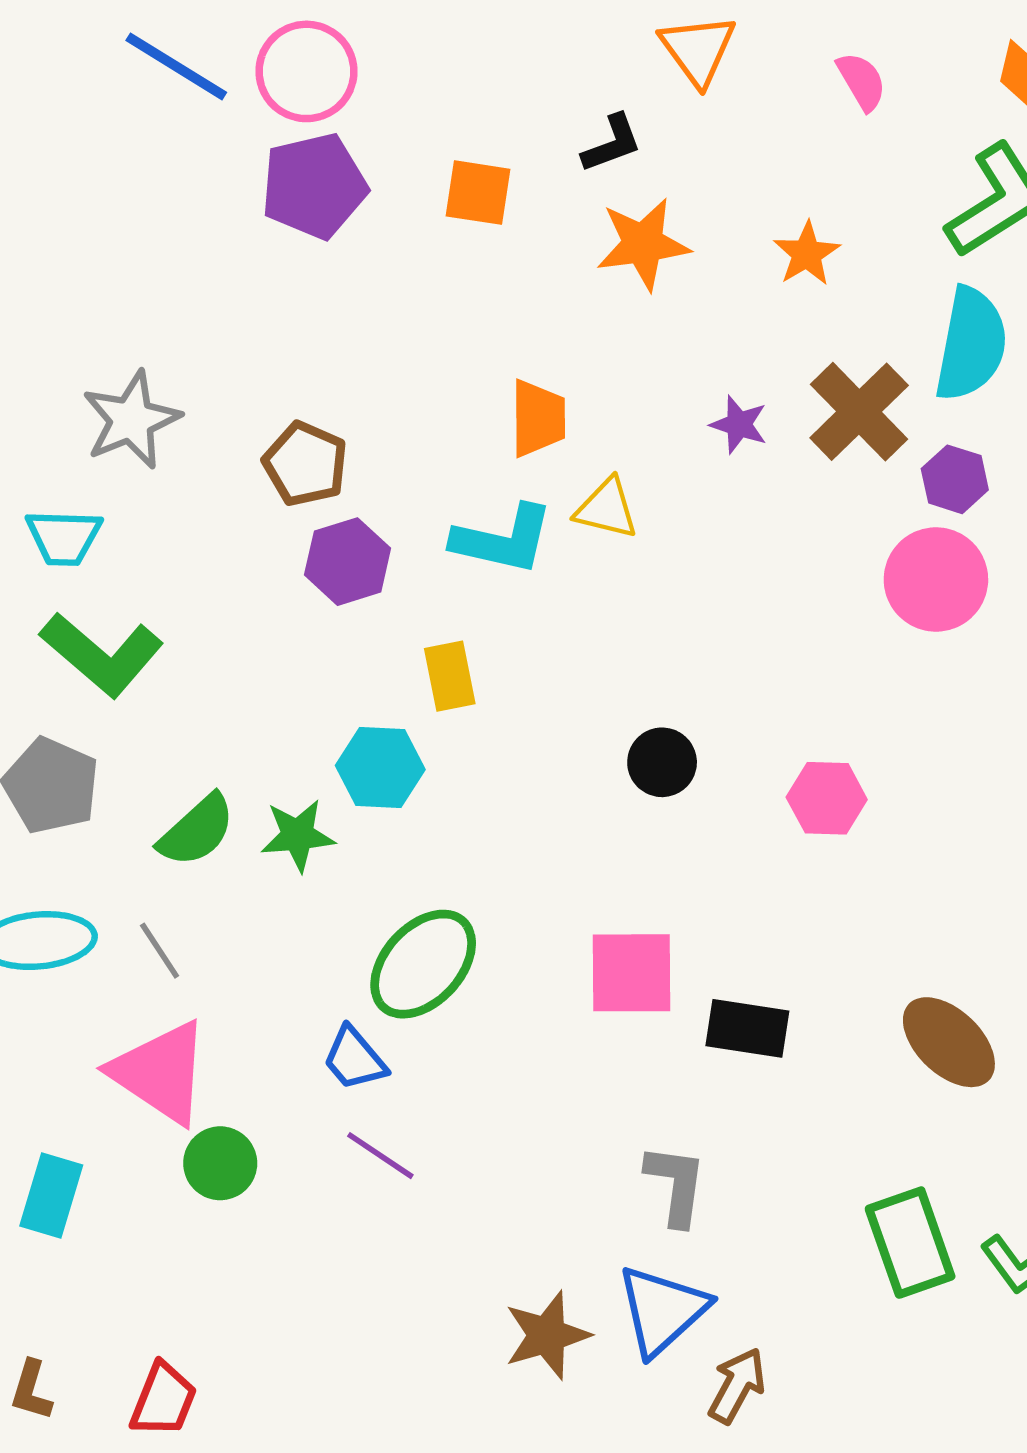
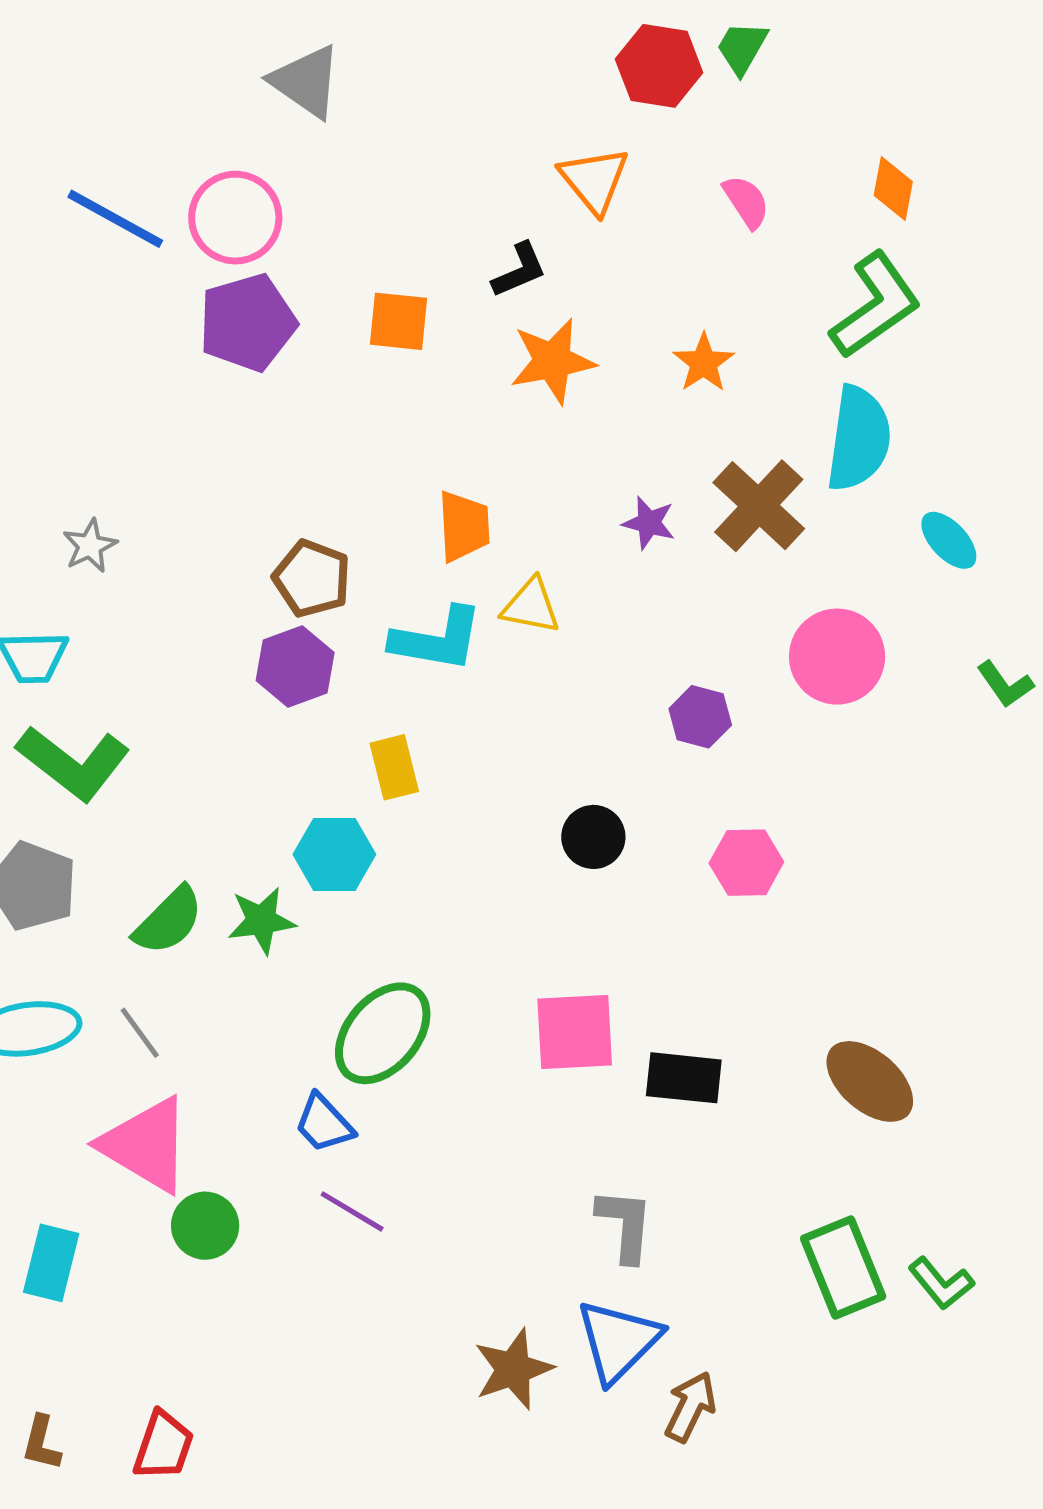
gray star: (131, 420) -> (90, 546), size x0.6
brown pentagon: (305, 464) -> (312, 578), moved
purple hexagon: (955, 479) -> (700, 717), moved

